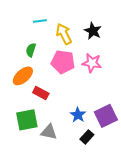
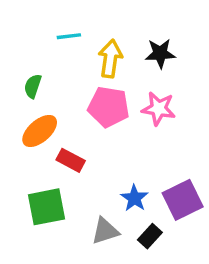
black star: (93, 31) -> (160, 53), turned -30
yellow arrow: (64, 34) -> (110, 59), turned 35
green semicircle: (31, 50) -> (33, 86), moved
gray triangle: (49, 132) -> (105, 231), moved, turned -30

